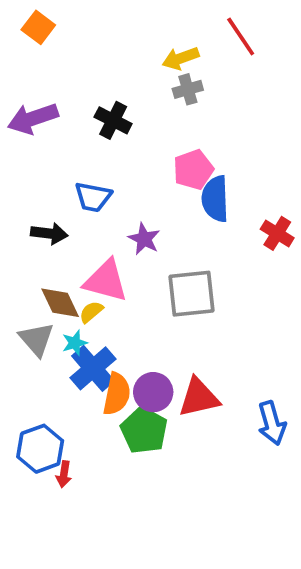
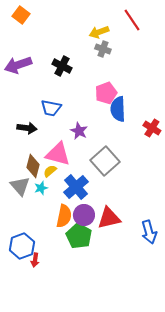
gray cross: (188, 89) -> (103, 49), turned 35
gray square: (192, 294) -> (105, 161), turned -36
brown diamond: (60, 303) -> (33, 166), turned 40
blue cross: (93, 368) -> (76, 187), moved

